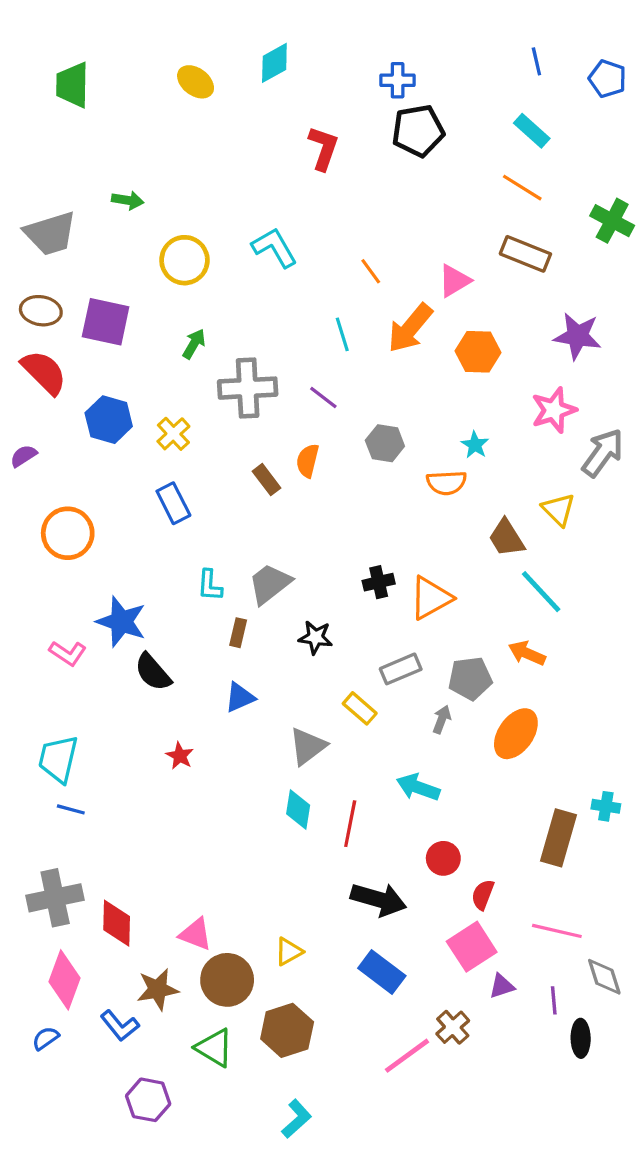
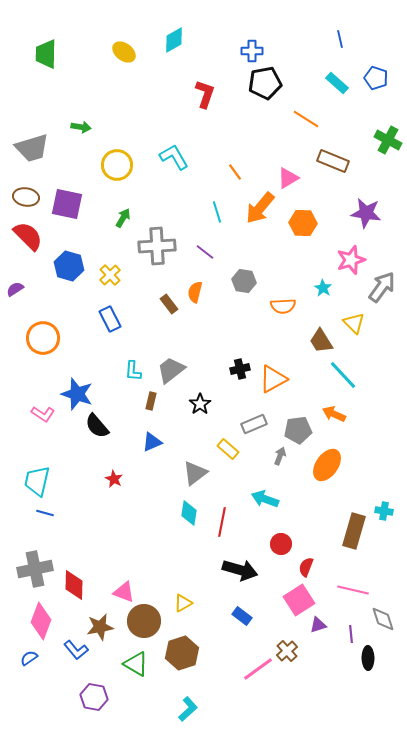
blue pentagon: (607, 79) -> (376, 78), moved
orange line: (522, 188) -> (306, 119), moved
cyan star: (475, 445) -> (323, 288), moved
black star: (315, 637) -> (200, 404), turned 30
blue rectangle: (382, 972) -> (242, 616), size x0.7

